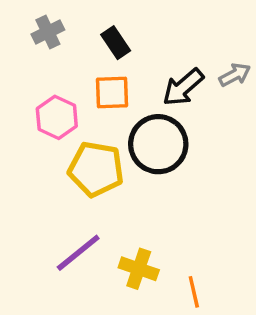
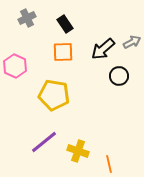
pink hexagon: (57, 117) -> (15, 66), moved
black circle: (158, 144) -> (119, 76), moved, size x0.6

